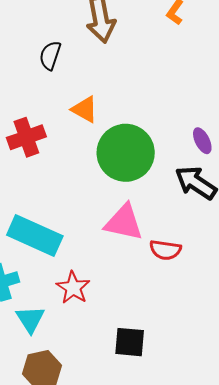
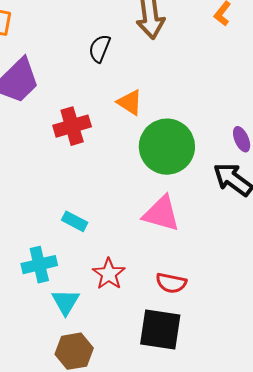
cyan rectangle: (35, 235) -> (75, 221), size x0.5
red semicircle: (165, 250) -> (171, 283), moved
black square: (130, 342) -> (160, 329), size x1.4

